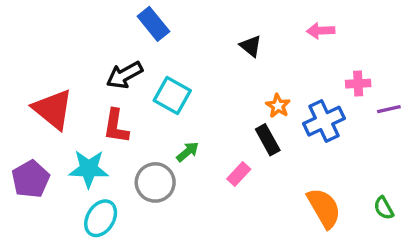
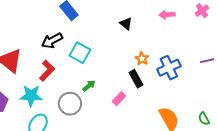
pink cross: (358, 84) -> (202, 11), moved, turned -32
red L-shape: (116, 126) -> (47, 71), turned -145

